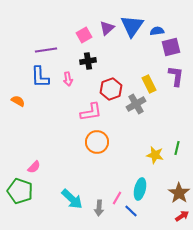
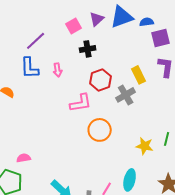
blue triangle: (132, 26) -> (122, 17), turned 35
purple line: (46, 50) -> (36, 41), turned -35
black cross: (88, 61) -> (88, 49), moved
orange circle: (97, 142) -> (100, 130), moved
pink semicircle: (34, 167) -> (24, 158), turned -144

